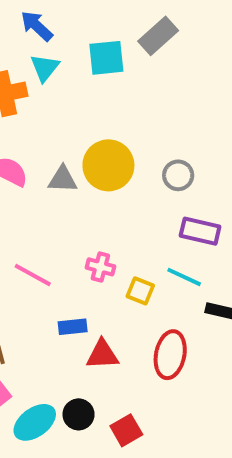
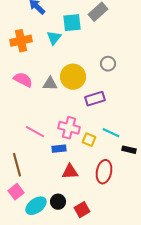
cyan triangle: (45, 68) -> (54, 38), moved
gray circle: (178, 175) -> (108, 64), moved
purple rectangle: (200, 231) -> (95, 99), moved, turned -30
pink cross: (100, 267) -> (69, 128), size x1.5
blue rectangle: (73, 327) -> (59, 149), moved

